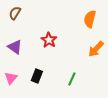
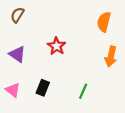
orange arrow: (96, 49) -> (111, 56), turned -30
pink triangle: (11, 78) -> (13, 90), turned -32

